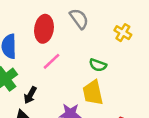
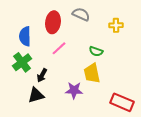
gray semicircle: (79, 19) -> (81, 14), turned -30
yellow cross: (123, 33) -> (116, 25), turned -32

